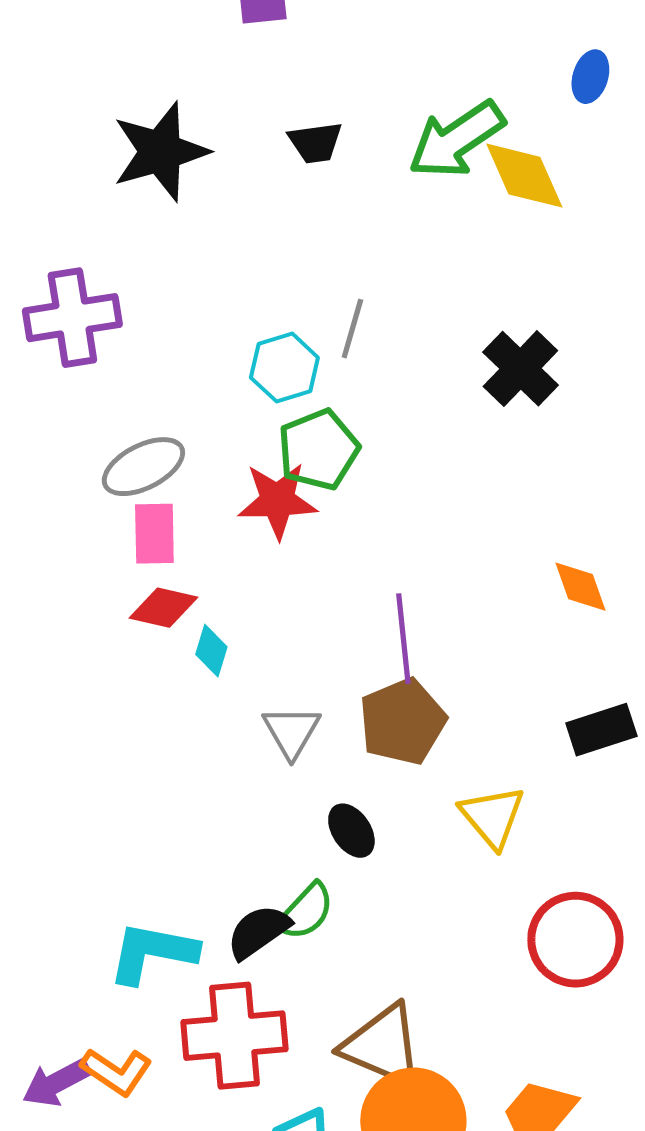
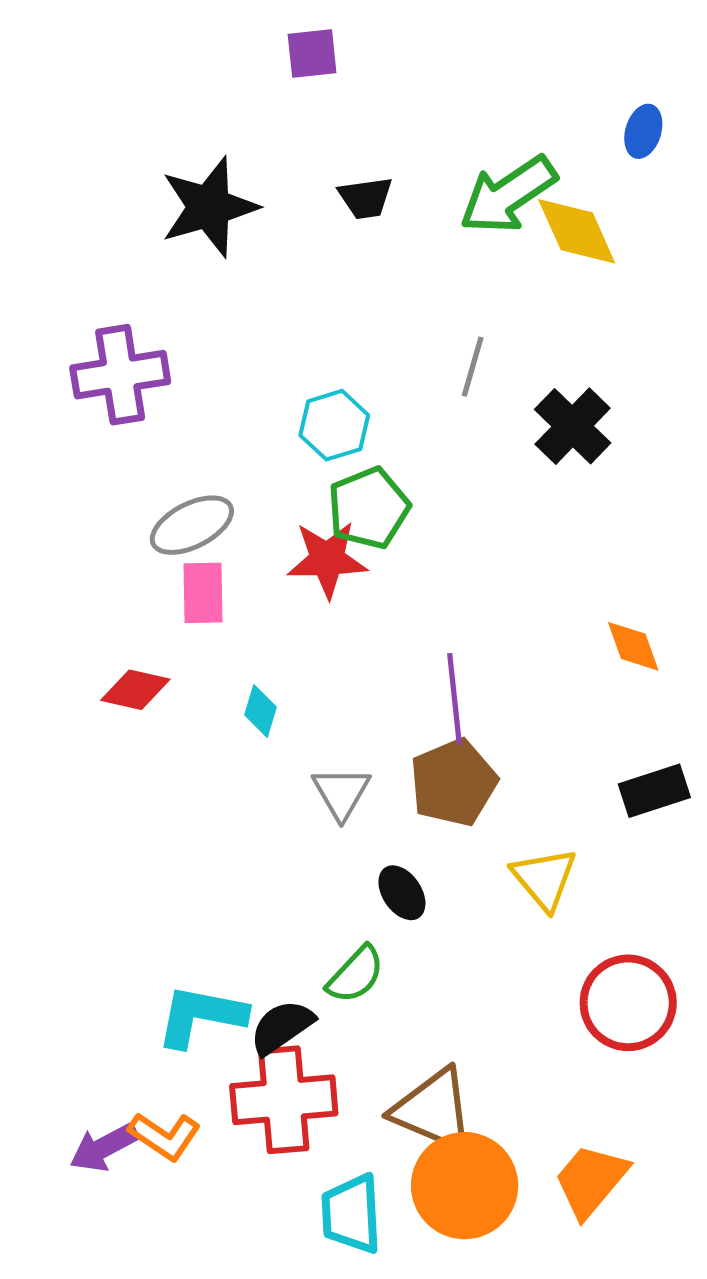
gray line: (352, 329) -> (473, 367), moved
red diamond: (163, 608) -> (135, 690), moved
black semicircle: (258, 932) -> (282, 1027), moved

